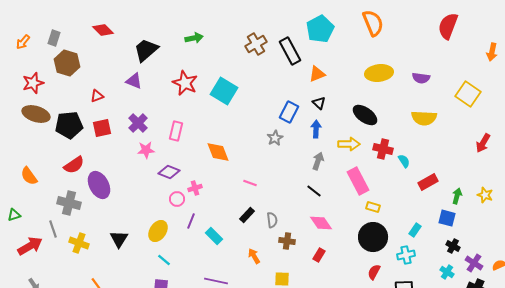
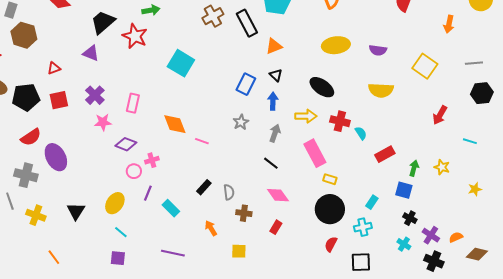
red star: (185, 83) -> (135, 36), moved
gray star: (275, 138) -> (241, 122), moved
pink line: (250, 183) -> (202, 141), moved

